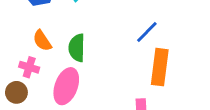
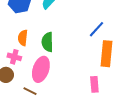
orange semicircle: (42, 41) -> (23, 38), turned 42

